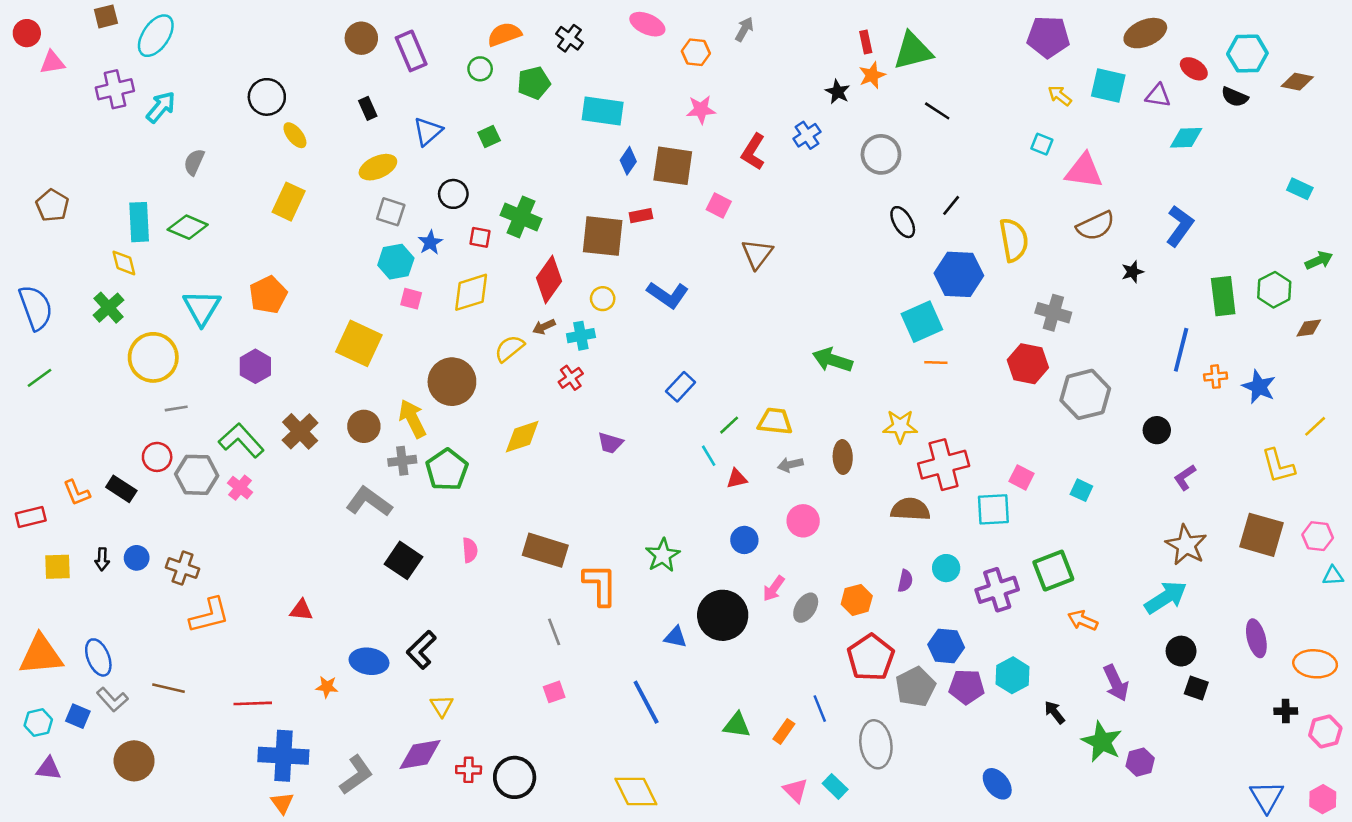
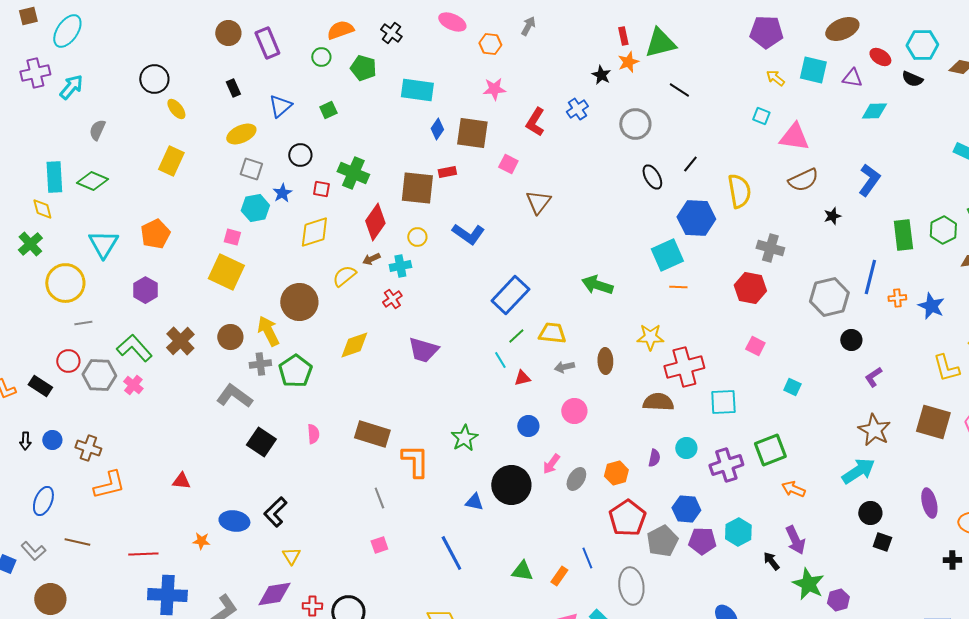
green pentagon: (534, 83) -> (363, 68), turned 30
pink square: (411, 299) -> (232, 237), moved
blue rectangle: (681, 387) -> (510, 295), moved, size x1.6
gray hexagon: (1085, 394) -> (829, 297), moved
purple trapezoid: (610, 443) -> (423, 350), size x1.5
pink square: (1021, 477) -> (755, 346), moved
blue ellipse: (98, 657) -> (43, 501), moved, turned 44
purple arrow: (1116, 683) -> (795, 540), moved

